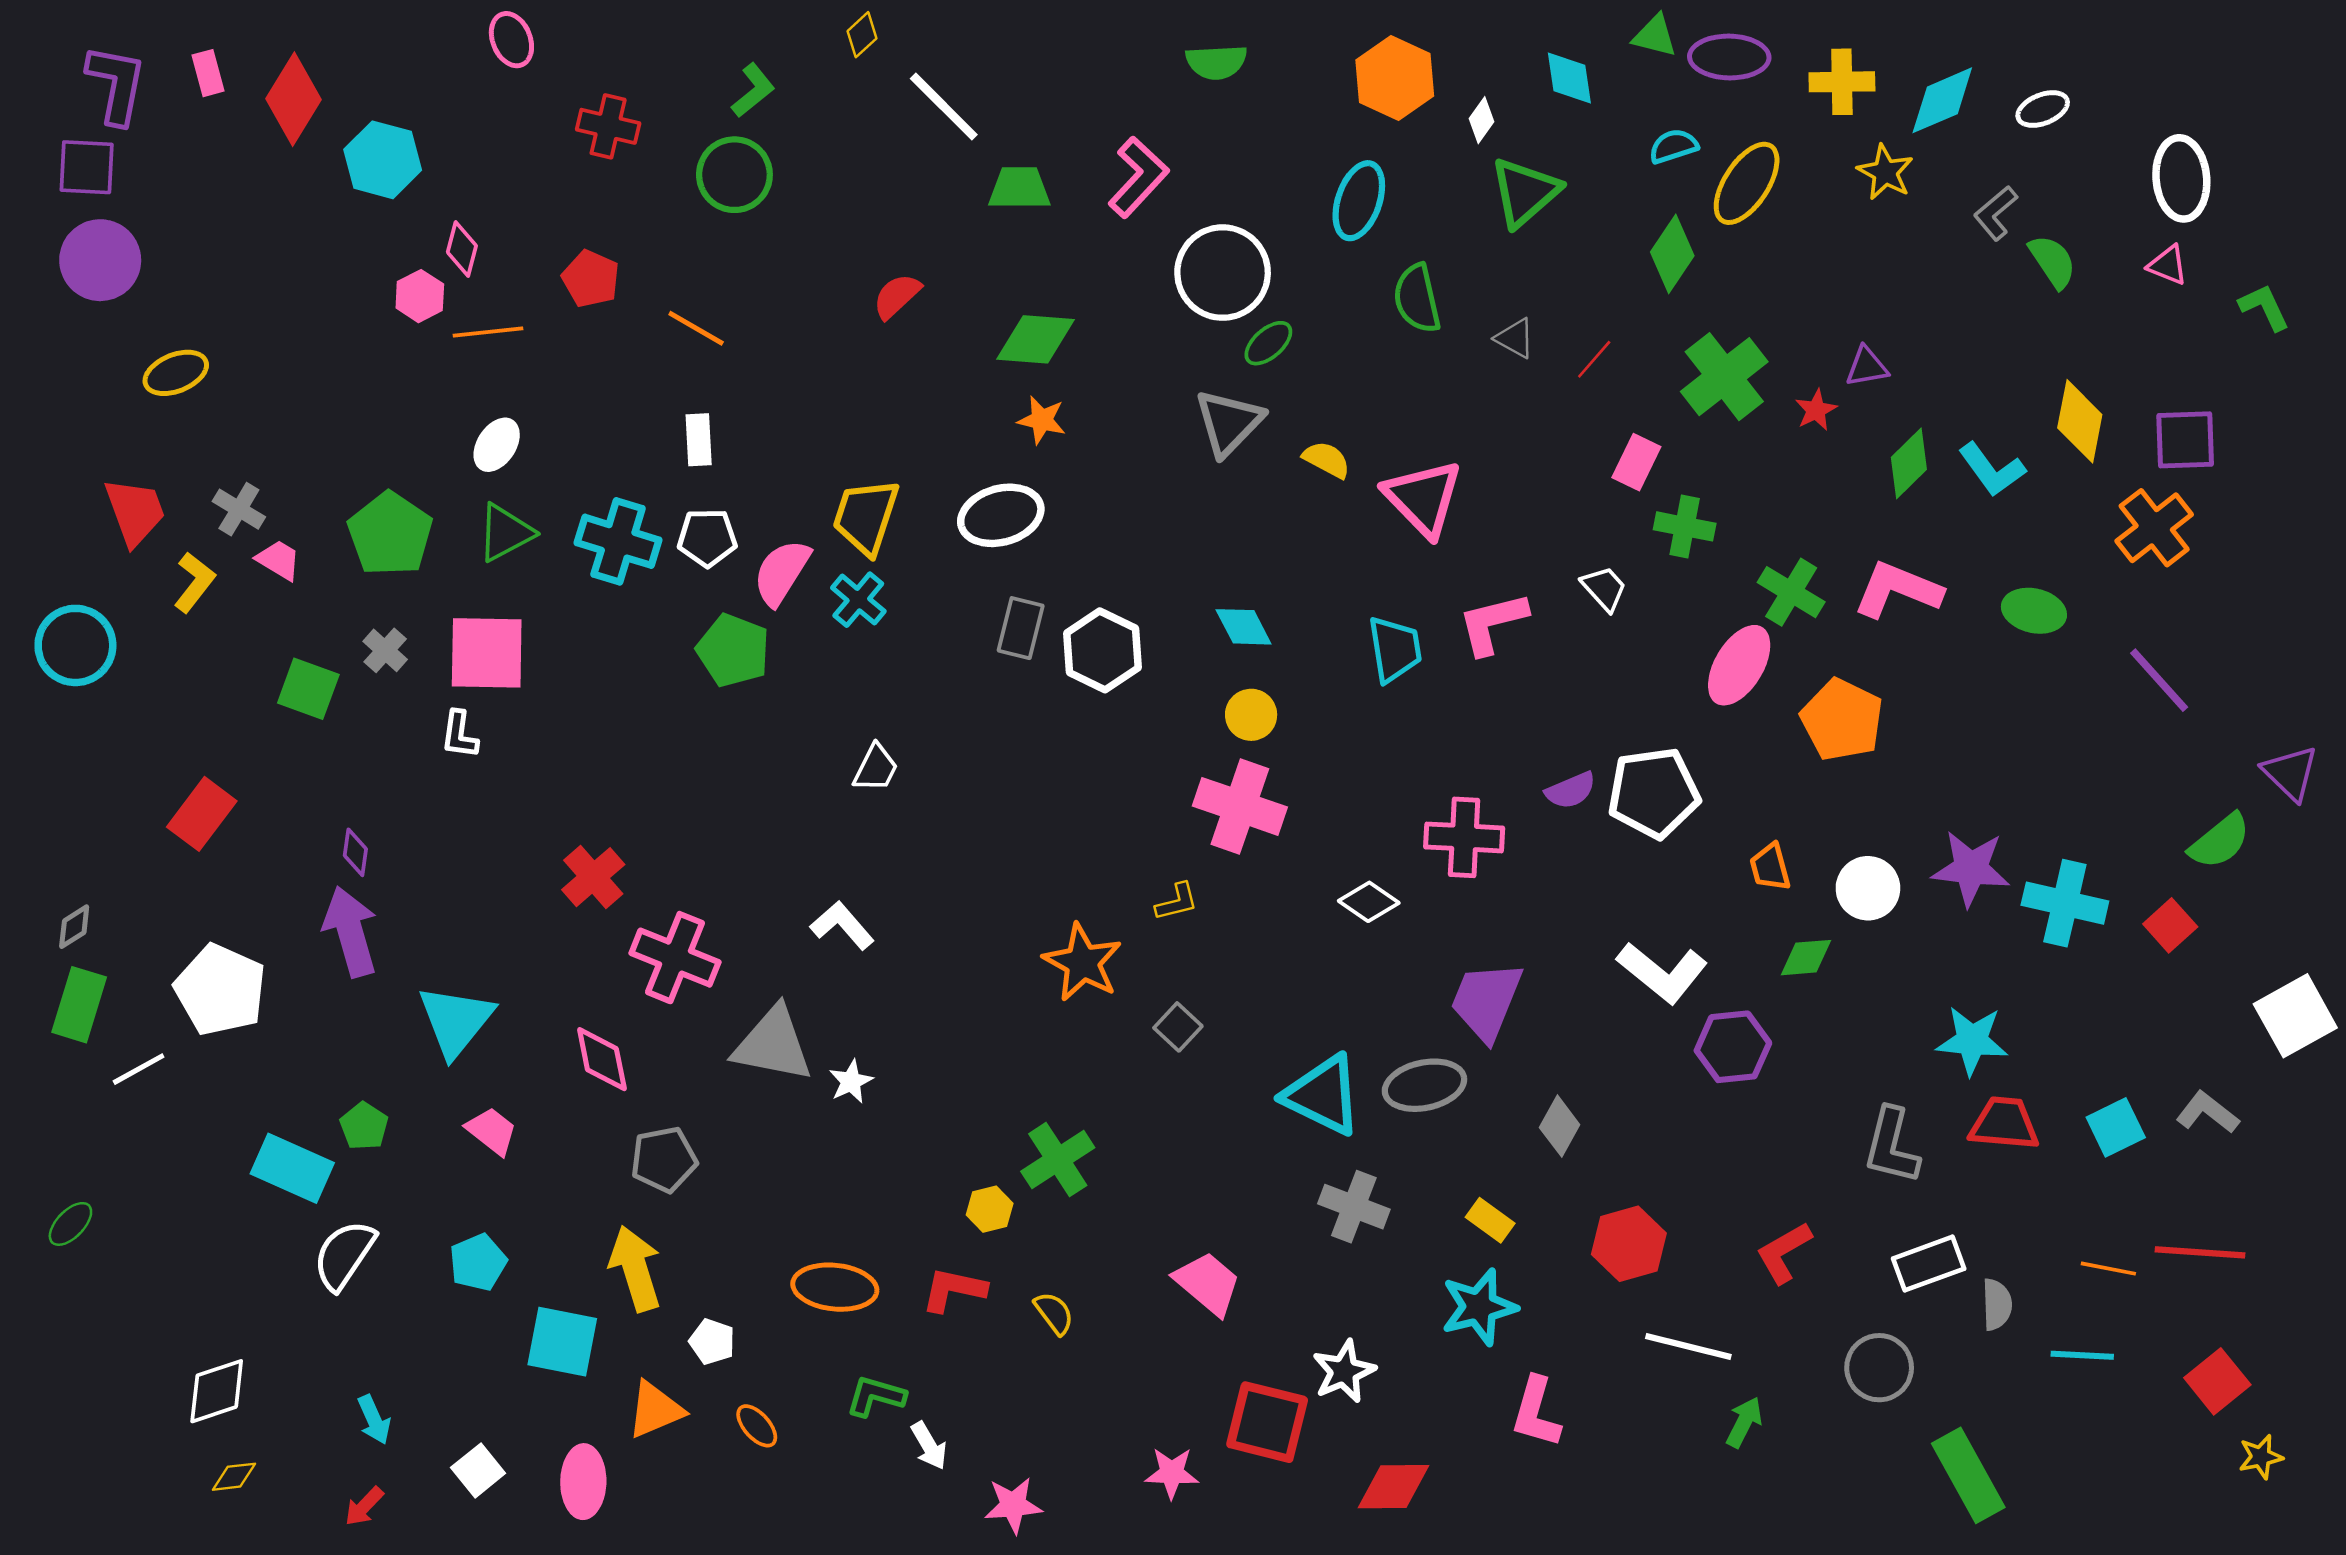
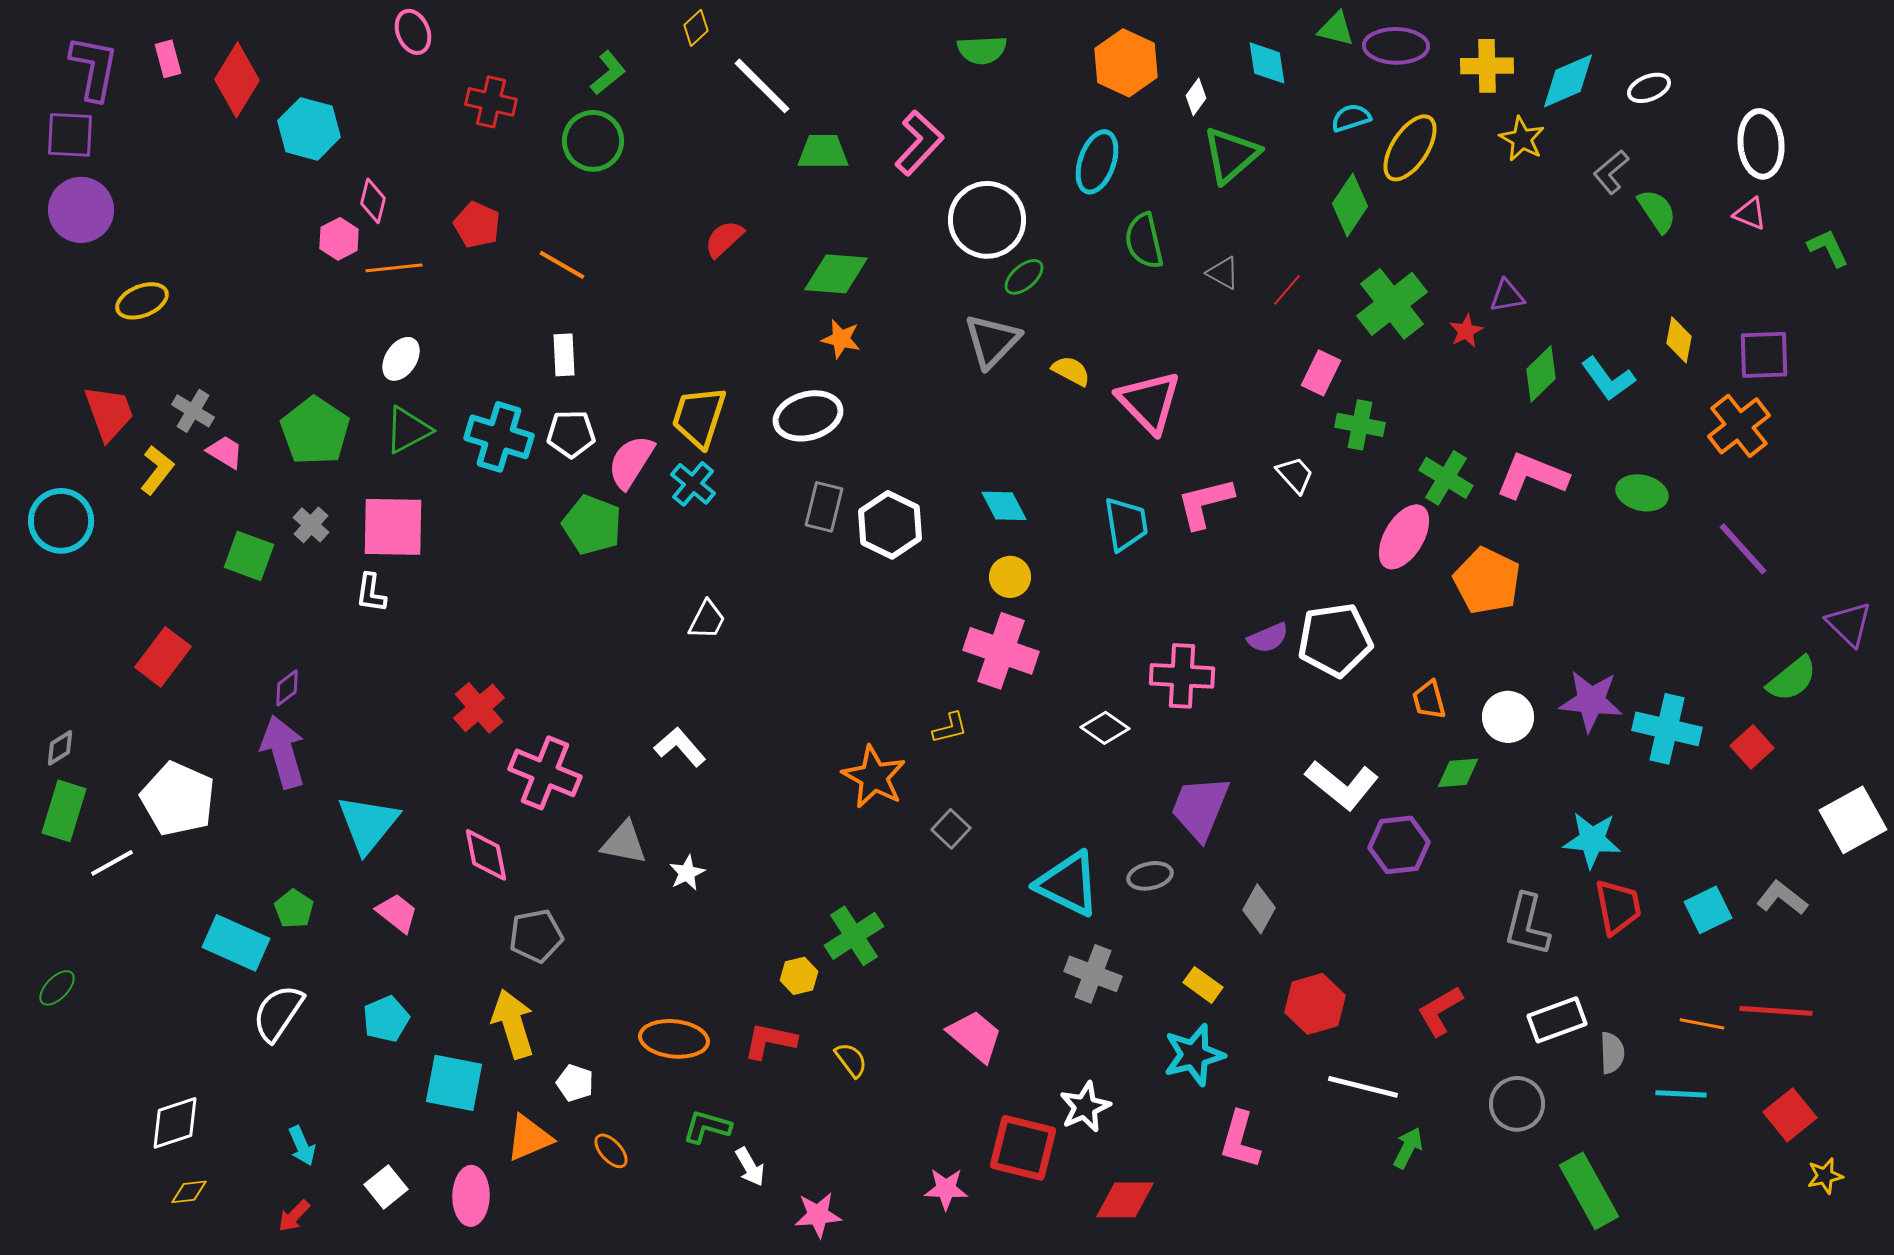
yellow diamond: (2080, 421) -> (1679, 340), size x0.7
purple diamond: (355, 852) -> (287, 688), turned 45
gray triangle: (773, 1044) -> (624, 843), size x0.7
gray ellipse: (1424, 1085) -> (1150, 876), size x0.7
red trapezoid: (2004, 1124) -> (1618, 907), turned 74

